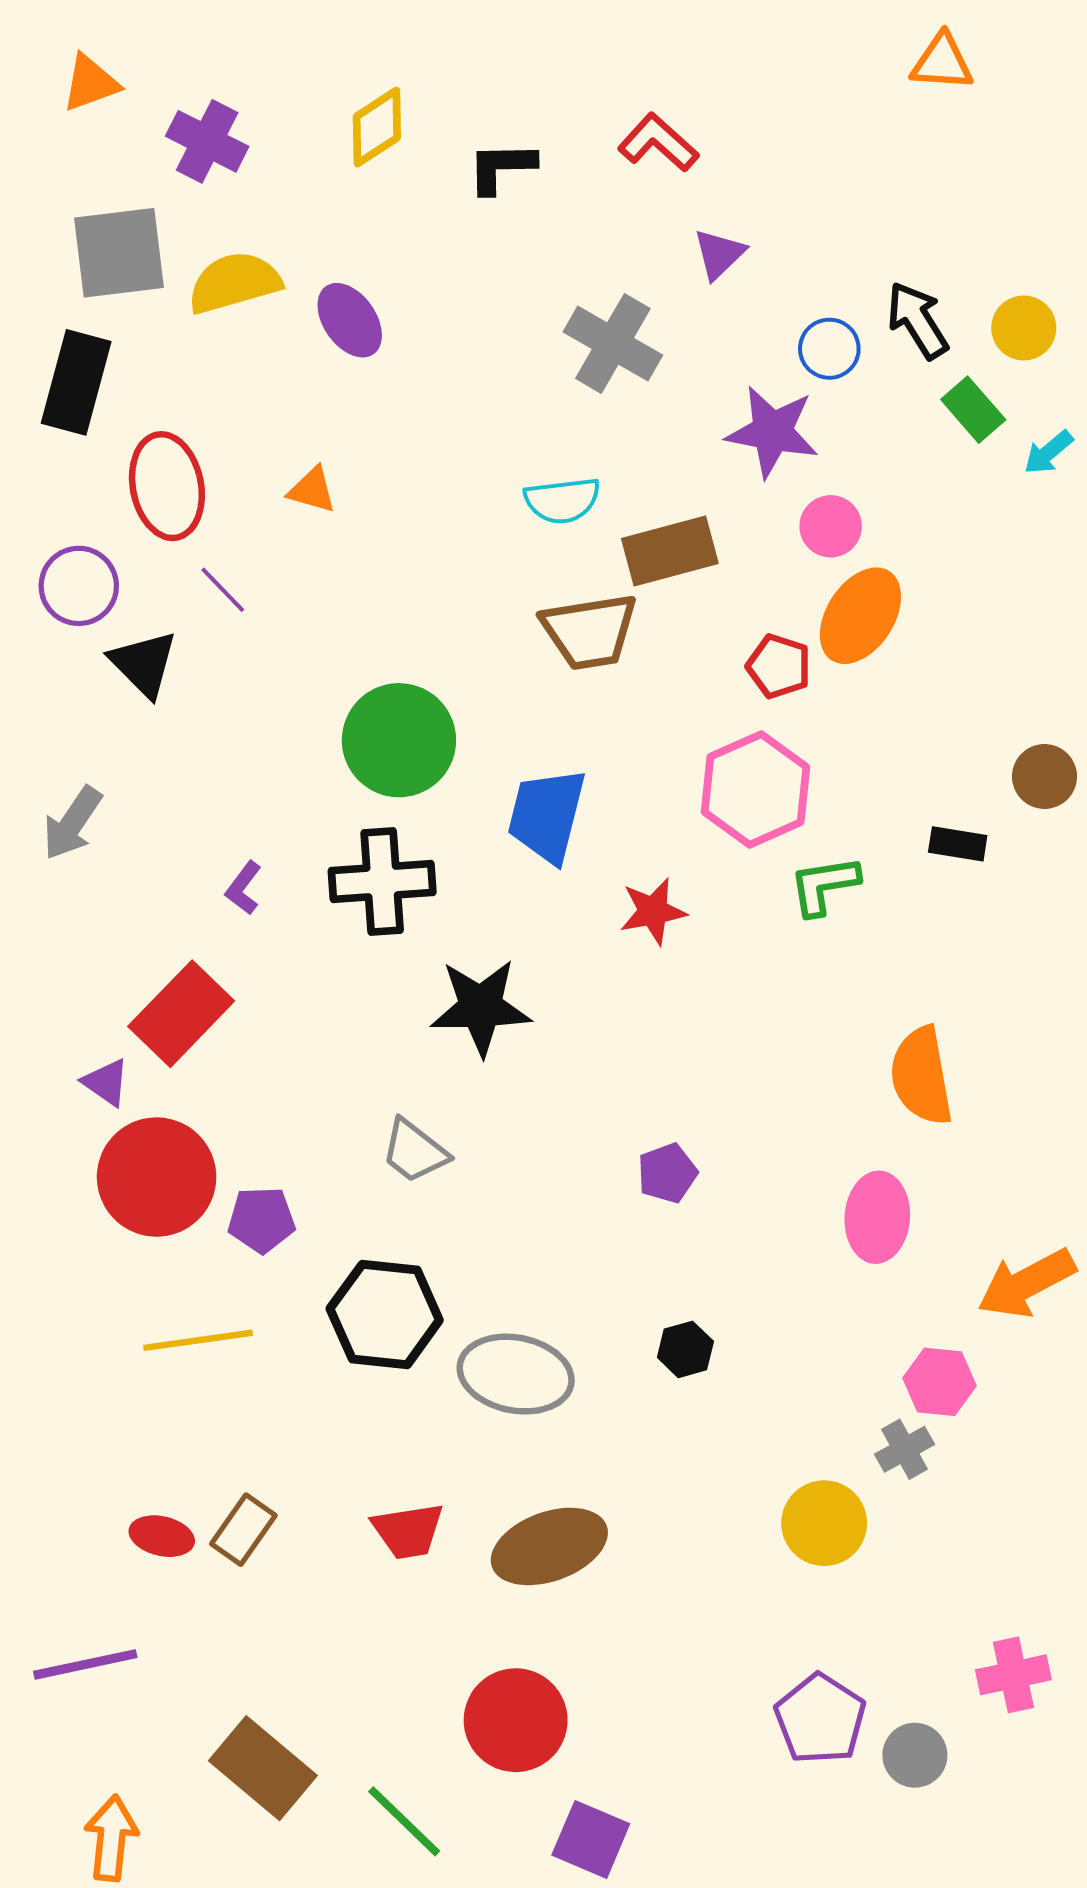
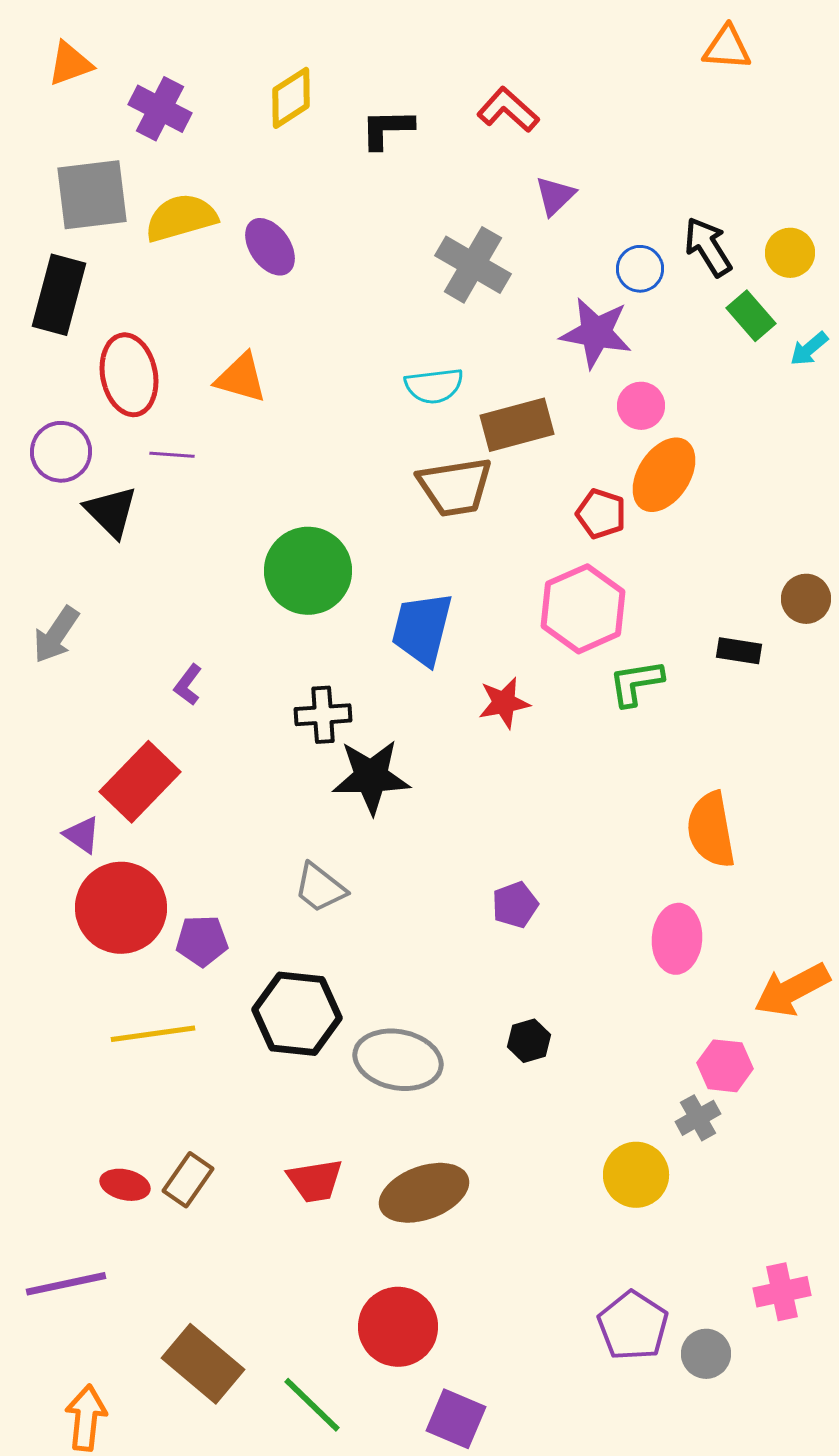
orange triangle: (312, 490) -> (241, 378), size x1.4
purple line: (223, 590) -> (172, 455), turned -42
black cross: (382, 881) -> (323, 715), moved, size x0.7

